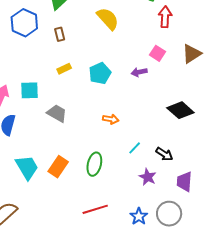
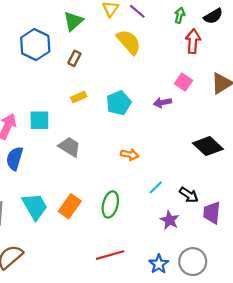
brown rectangle: (60, 34) -> (74, 58), turned 40
purple trapezoid: (184, 182) -> (212, 213), moved

